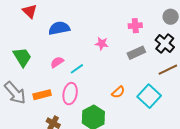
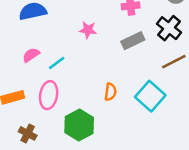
orange semicircle: (118, 92) -> (110, 92), turned -40

